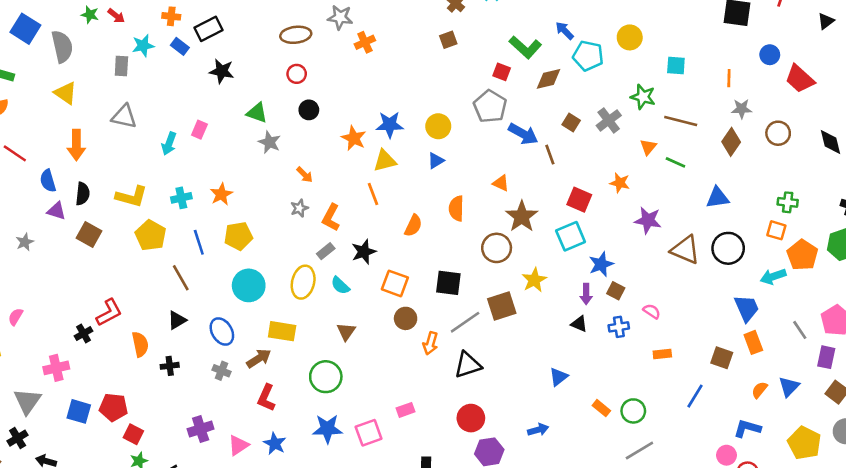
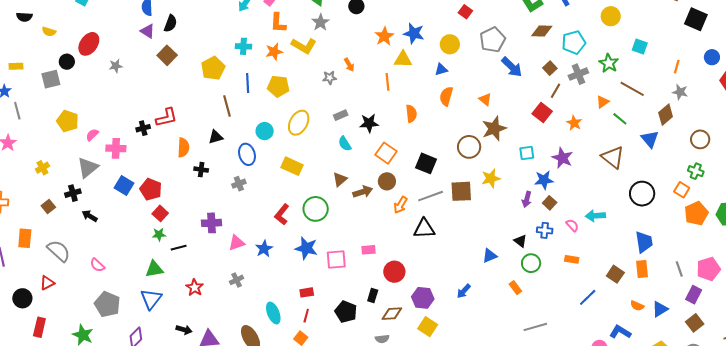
cyan pentagon: (588, 56) -> (574, 42), moved, turned 30
red square: (502, 72) -> (465, 12), moved
brown circle: (778, 133) -> (700, 139), moved
brown line: (550, 155) -> (555, 91), moved, turned 35
orange arrow: (305, 175) -> (349, 65), moved
yellow L-shape: (131, 197) -> (304, 46), moved
blue triangle: (718, 198) -> (650, 139), moved, turned 42
red square: (579, 200) -> (542, 112), moved
orange semicircle: (456, 208) -> (446, 96), moved
orange L-shape: (331, 218) -> (278, 23), moved, turned -40
purple star: (648, 220) -> (562, 158), moved
orange semicircle: (413, 226) -> (411, 114), turned -48
cyan square: (571, 236) -> (527, 153), size x0.7
gray star: (25, 242) -> (116, 66), moved
brown triangle: (685, 250) -> (613, 157), moved
cyan arrow: (773, 277) -> (595, 216), moved
yellow ellipse: (303, 282) -> (299, 123), moved
cyan circle: (249, 285) -> (265, 131), moved, size x0.7
pink semicircle: (16, 317) -> (92, 135), moved
black triangle: (579, 324) -> (520, 241), moved
brown arrow: (259, 358) -> (363, 192), moved
gray cross: (222, 371) -> (239, 184), turned 32
orange semicircle: (759, 390) -> (637, 306), turned -120
red L-shape: (266, 398) -> (282, 214), moved
green circle: (633, 411) -> (531, 263), moved
red circle: (471, 418) -> (394, 272), moved
blue arrow: (538, 430) -> (464, 291), turned 133

